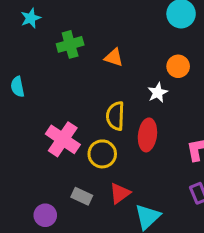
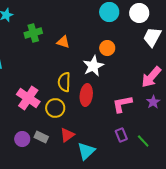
white star: (158, 93) -> (93, 66), size x1.5
purple circle: (45, 215) -> (22, 139), moved

